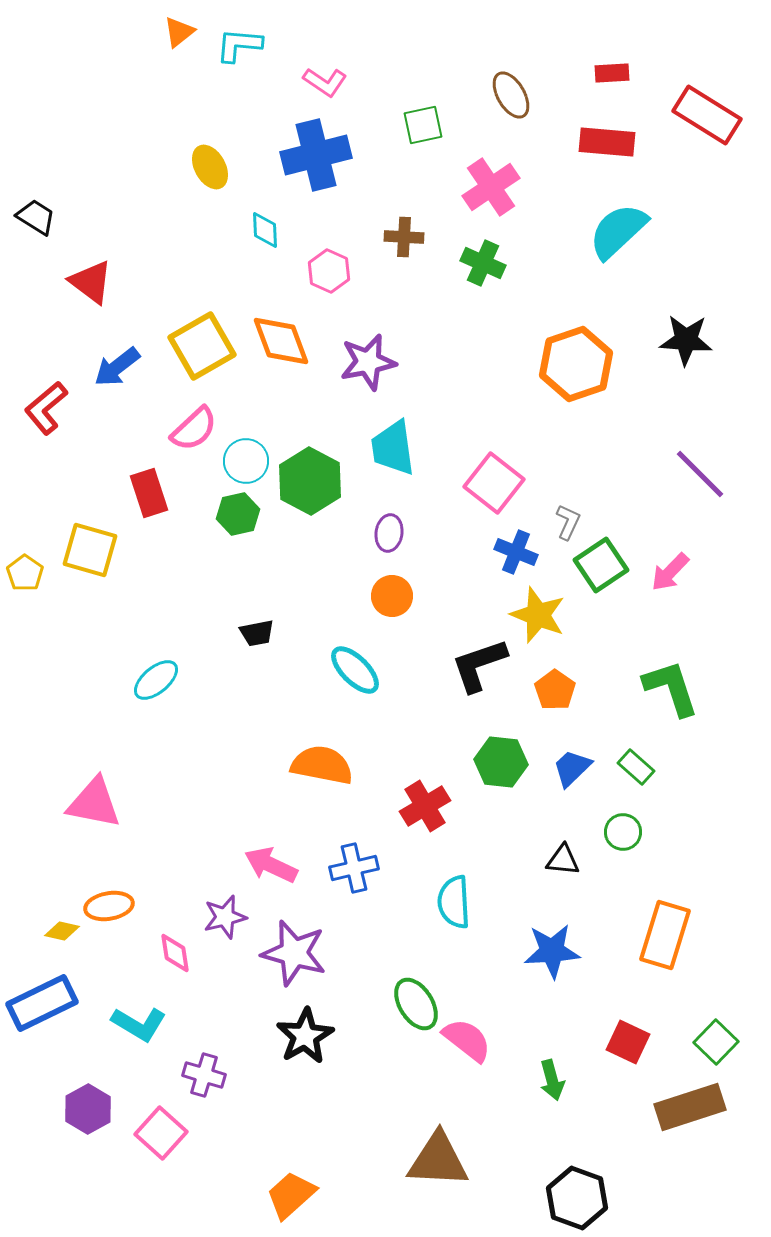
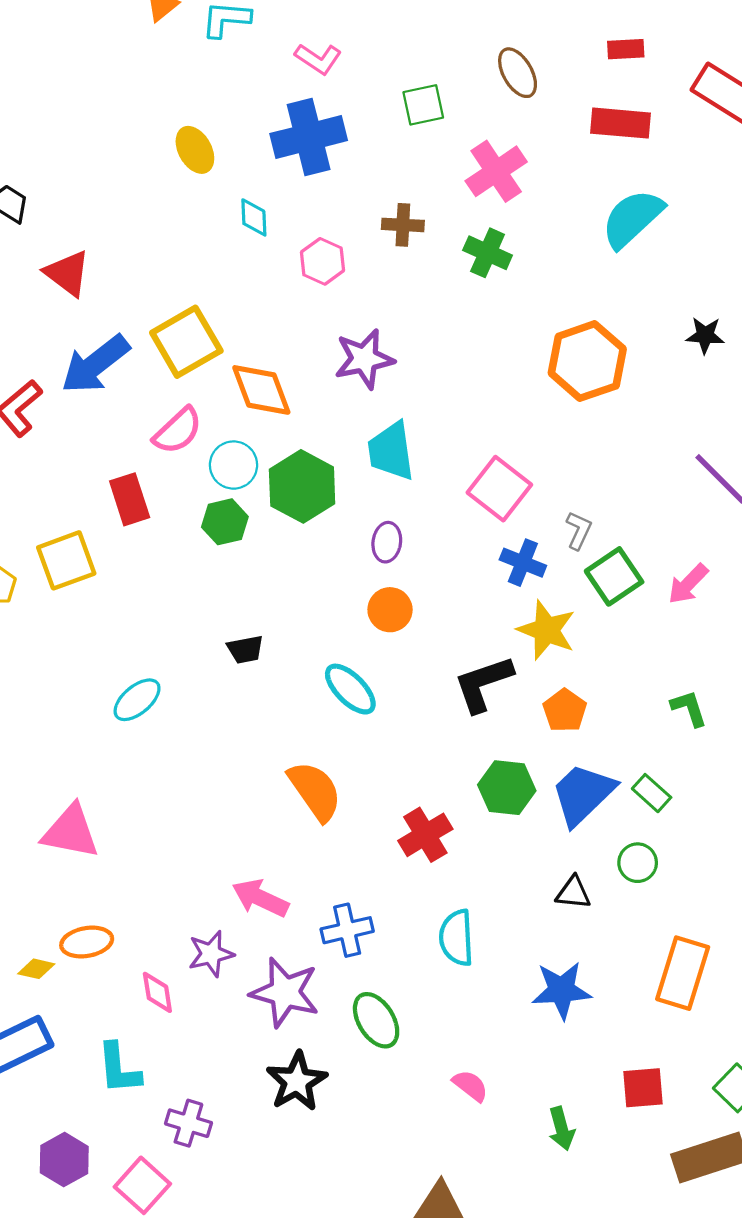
black star: (686, 340) -> (705, 335), size x0.7
orange diamond: (281, 341) -> (261, 390), moved
blue arrow: (117, 367) -> (95, 364), size x1.4
yellow square: (90, 550) -> (66, 560), turned -36
green L-shape: (671, 688) -> (689, 708), size x0.6
orange semicircle: (322, 765) -> (315, 791), turned 44
blue trapezoid: (572, 768) -> (583, 794), size x1.6
blue cross: (354, 868) -> (347, 930), moved
green ellipse: (416, 1004) -> (376, 1020), moved
cyan L-shape: (139, 1024) -> (119, 1068), turned 54
pink semicircle: (467, 1040) -> (470, 1086), size x0.7
red square: (628, 1042) -> (643, 1088), turned -30

